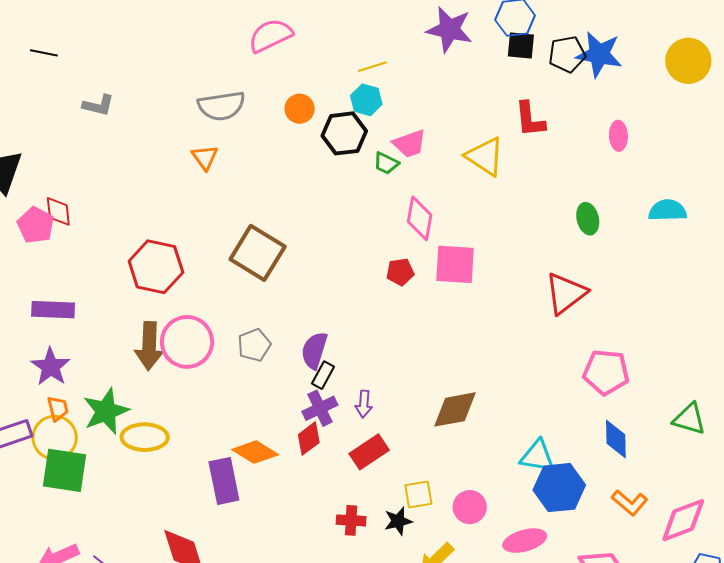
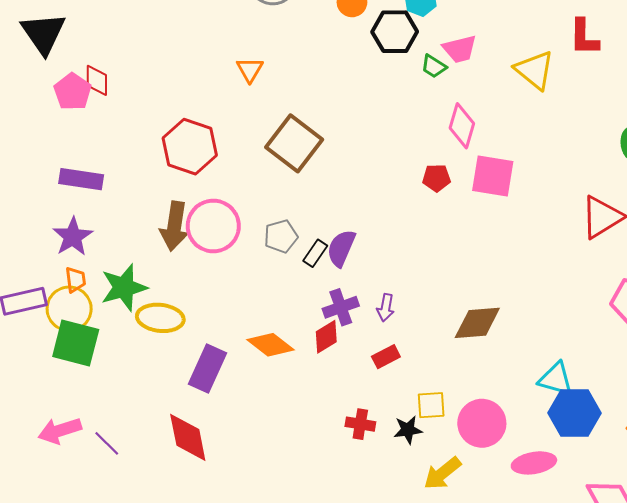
orange triangle: (205, 157) -> (250, 70), moved
black rectangle: (323, 375) -> (315, 253), moved
red rectangle: (369, 452) -> (386, 357), size x0.7
purple rectangle: (224, 481) -> (207, 368), moved, turned 30
pink circle: (470, 507) -> (482, 423), size x1.4

